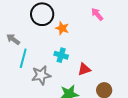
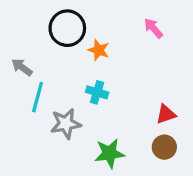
red triangle: (84, 69) -> (166, 114), moved

